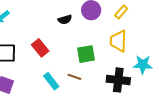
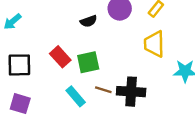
green square: (86, 54) -> (88, 62), moved
black cross: (118, 80) -> (131, 92), moved

